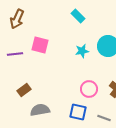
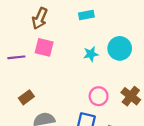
cyan rectangle: (78, 16) -> (86, 15), turned -56
brown arrow: (17, 19) -> (40, 18), moved

